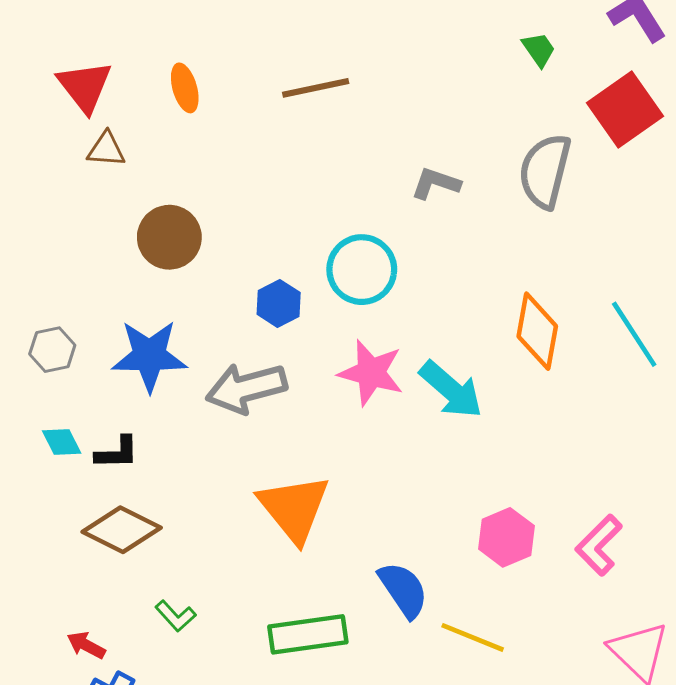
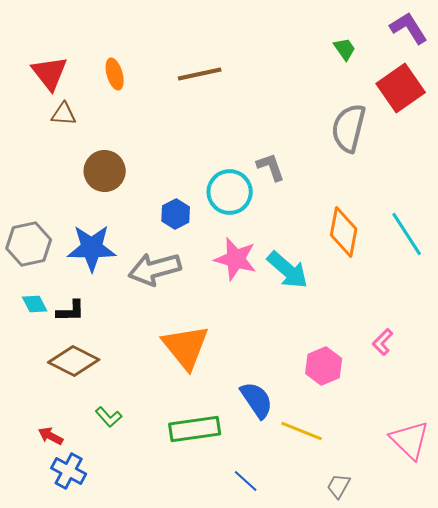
gray L-shape: (436, 183) -> (271, 167), moved, turned 52
gray hexagon: (52, 350) -> (29, 244), size x1.5
pink L-shape: (599, 545) -> (383, 342), moved, size x0.7

